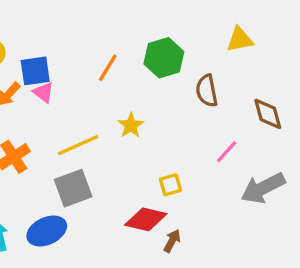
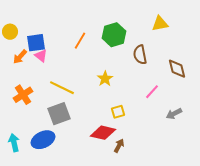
yellow star: (131, 125) -> (105, 79), moved
yellow line: (78, 145) -> (62, 88), turned 50
gray arrow: (263, 188) -> (174, 114), size x0.6

